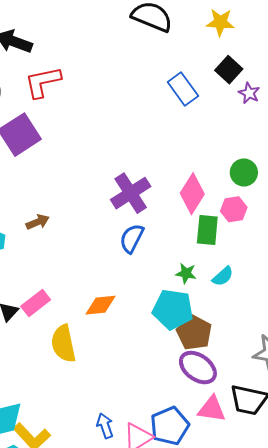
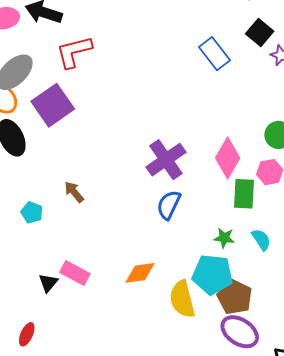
brown arrow: (38, 222) -> (74, 192), turned -105
cyan semicircle: (223, 276) -> (261, 240), turned -80
pink rectangle: (36, 303) -> (75, 273), turned 68
yellow semicircle: (63, 344) -> (182, 299), moved

